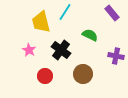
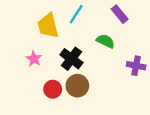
purple rectangle: (112, 13) -> (120, 14), moved
brown circle: (83, 74) -> (77, 86), moved

